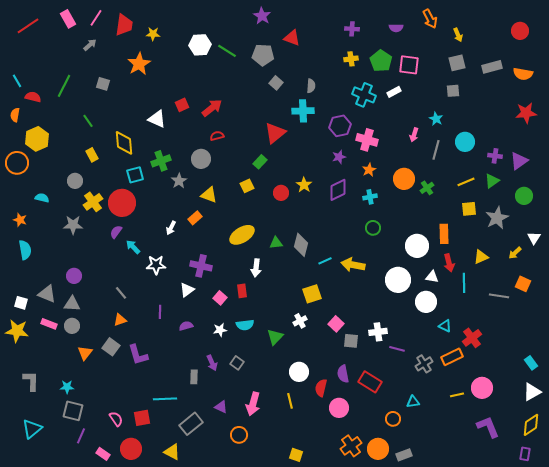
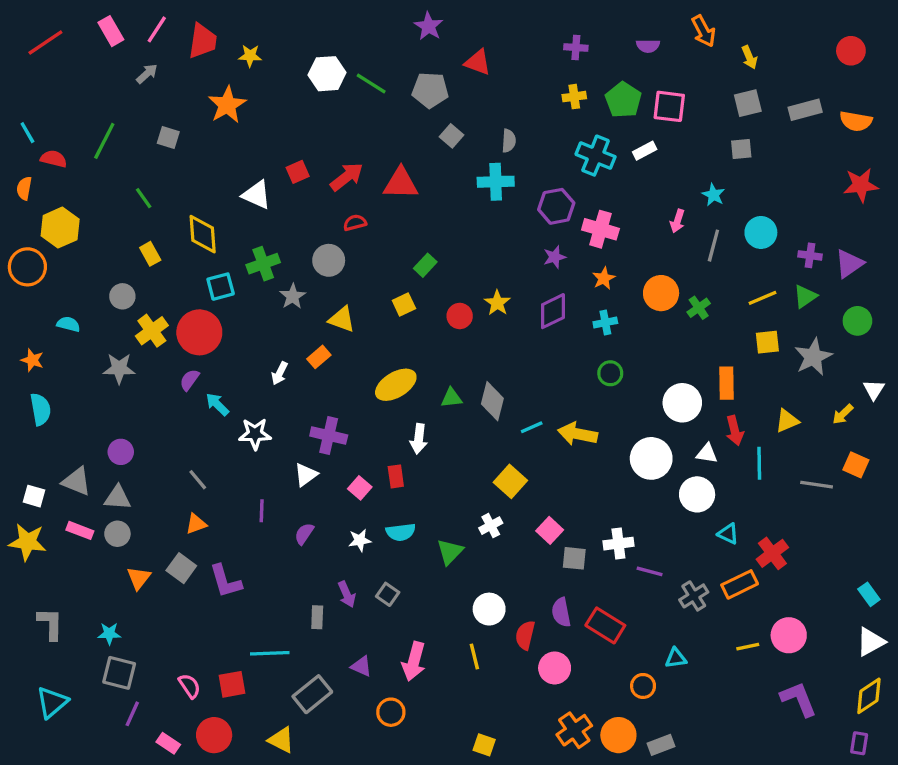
red triangle: (275, 133) -> (401, 183), moved, turned 40
yellow square: (312, 294) -> (510, 481), turned -30
purple semicircle: (186, 326) -> (304, 534), turned -40

